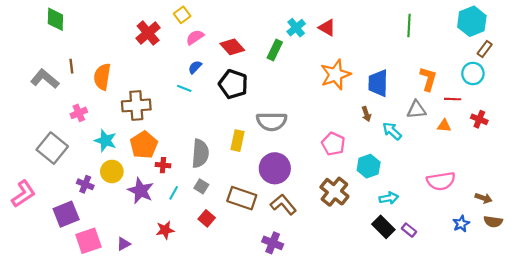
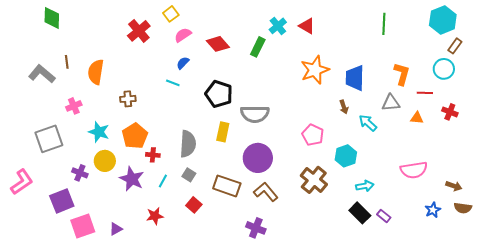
black pentagon: (233, 84) -> (219, 94), moved
brown cross: (136, 105) -> (128, 99), size x0.6
gray square: (52, 148) -> (49, 139), turned 32

